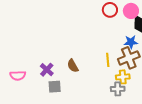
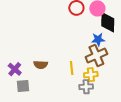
yellow line: (108, 60) -> (72, 68), moved
brown semicircle: (73, 66) -> (41, 65), turned -56

